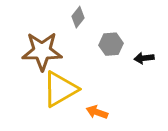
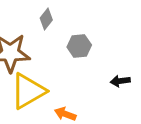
black arrow: (144, 58) -> (120, 81), moved

